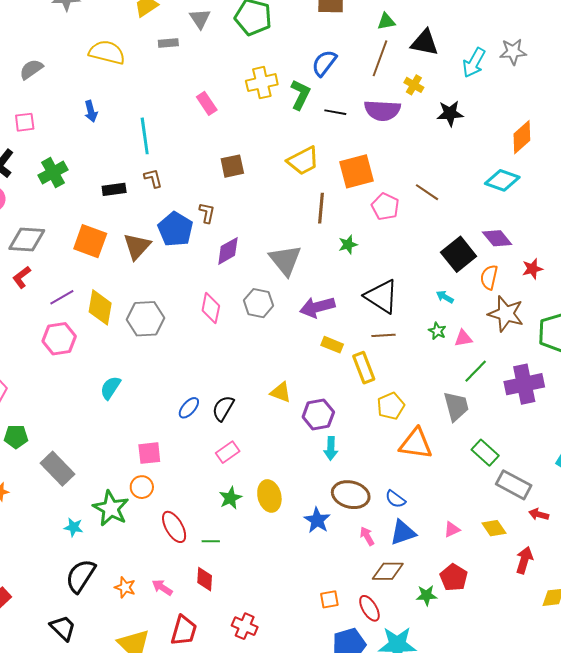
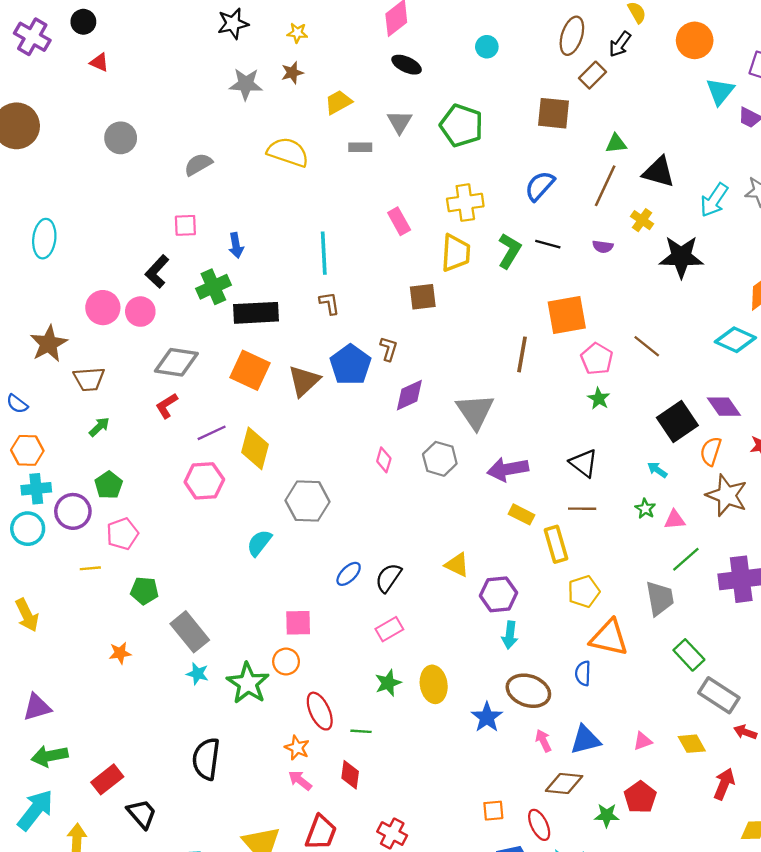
green L-shape: (300, 95) -> (509, 251), moved
purple semicircle: (382, 110) -> (603, 247), size x0.5
blue arrow: (91, 111) -> (236, 245), moved
black star: (450, 113) -> (681, 257), size x1.4
yellow trapezoid: (303, 161) -> (456, 253), moved, turned -64
black rectangle: (114, 189) -> (256, 313), moved, size x1.6
green star: (348, 245) -> (599, 399), moved, turned -30
black triangle: (381, 296) -> (584, 463), size x0.7
pink diamond: (211, 308) -> (384, 460), size x0.7
gray hexagon: (146, 319) -> (307, 501), moved
blue semicircle: (395, 499) -> (583, 673), moved, turned 50
cyan star: (74, 527) -> (197, 674), moved
black semicircle: (81, 576) -> (206, 759), turned -30
orange star: (125, 587) -> (297, 748), moved
black trapezoid: (63, 628) -> (142, 814), moved

